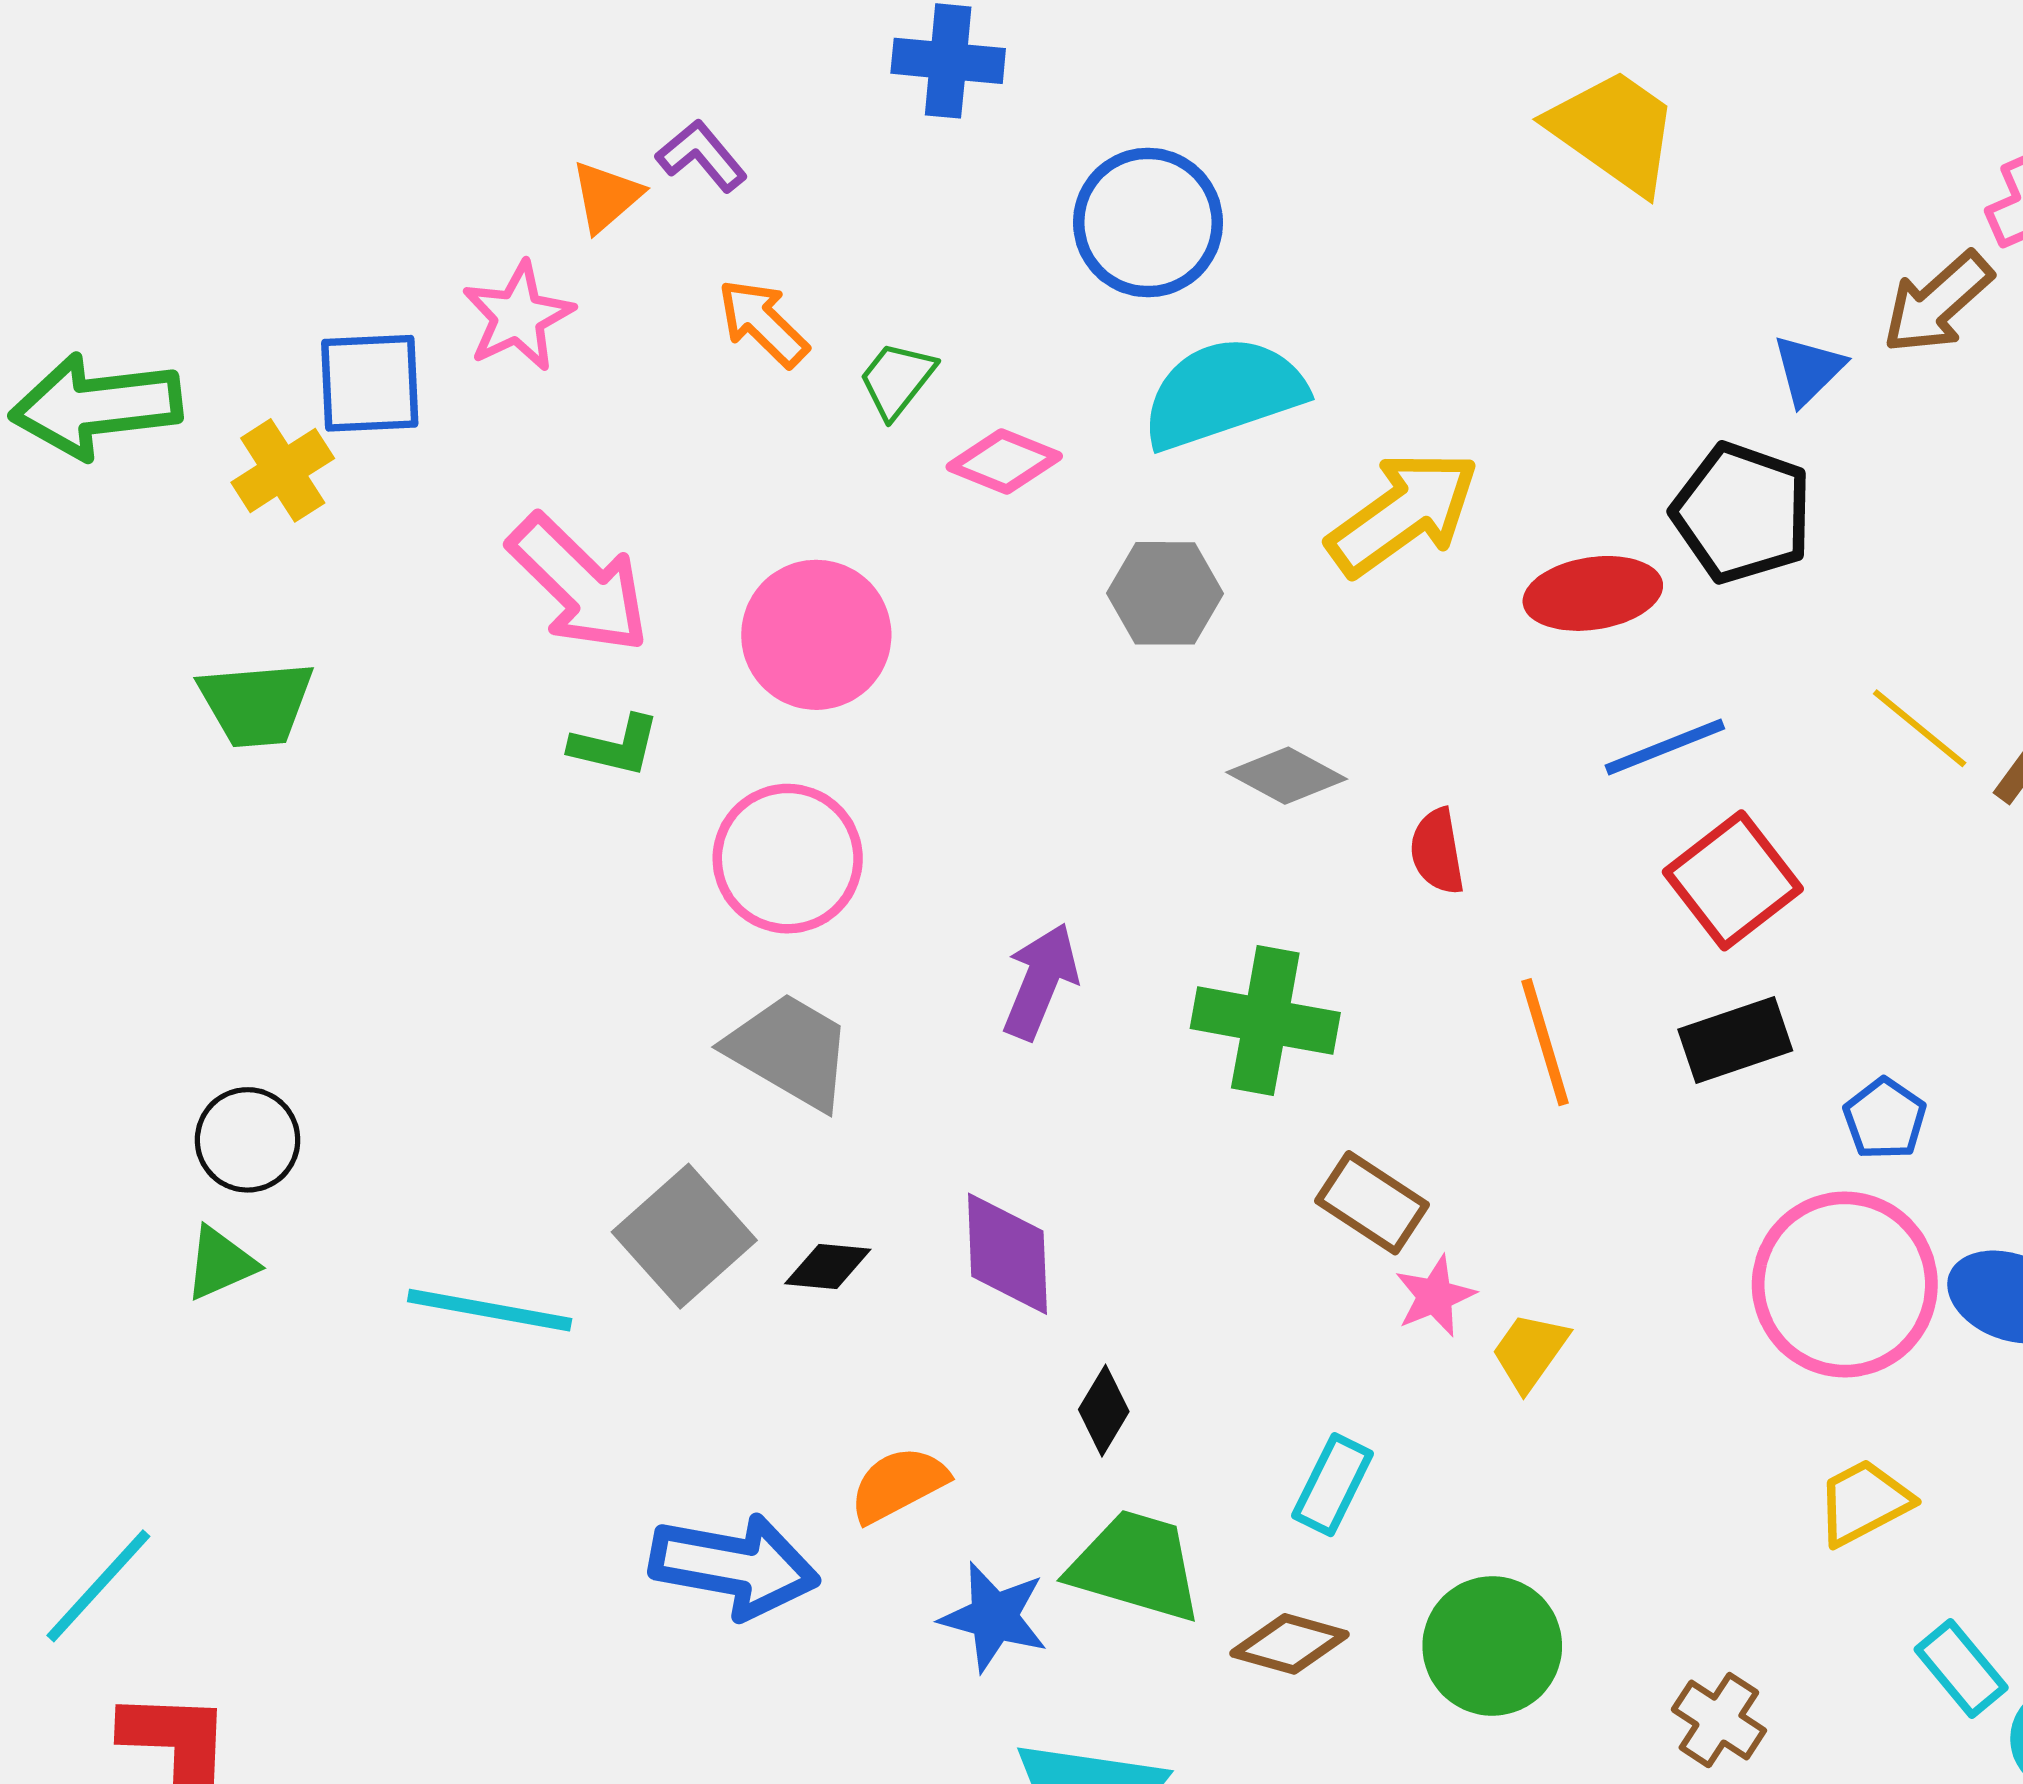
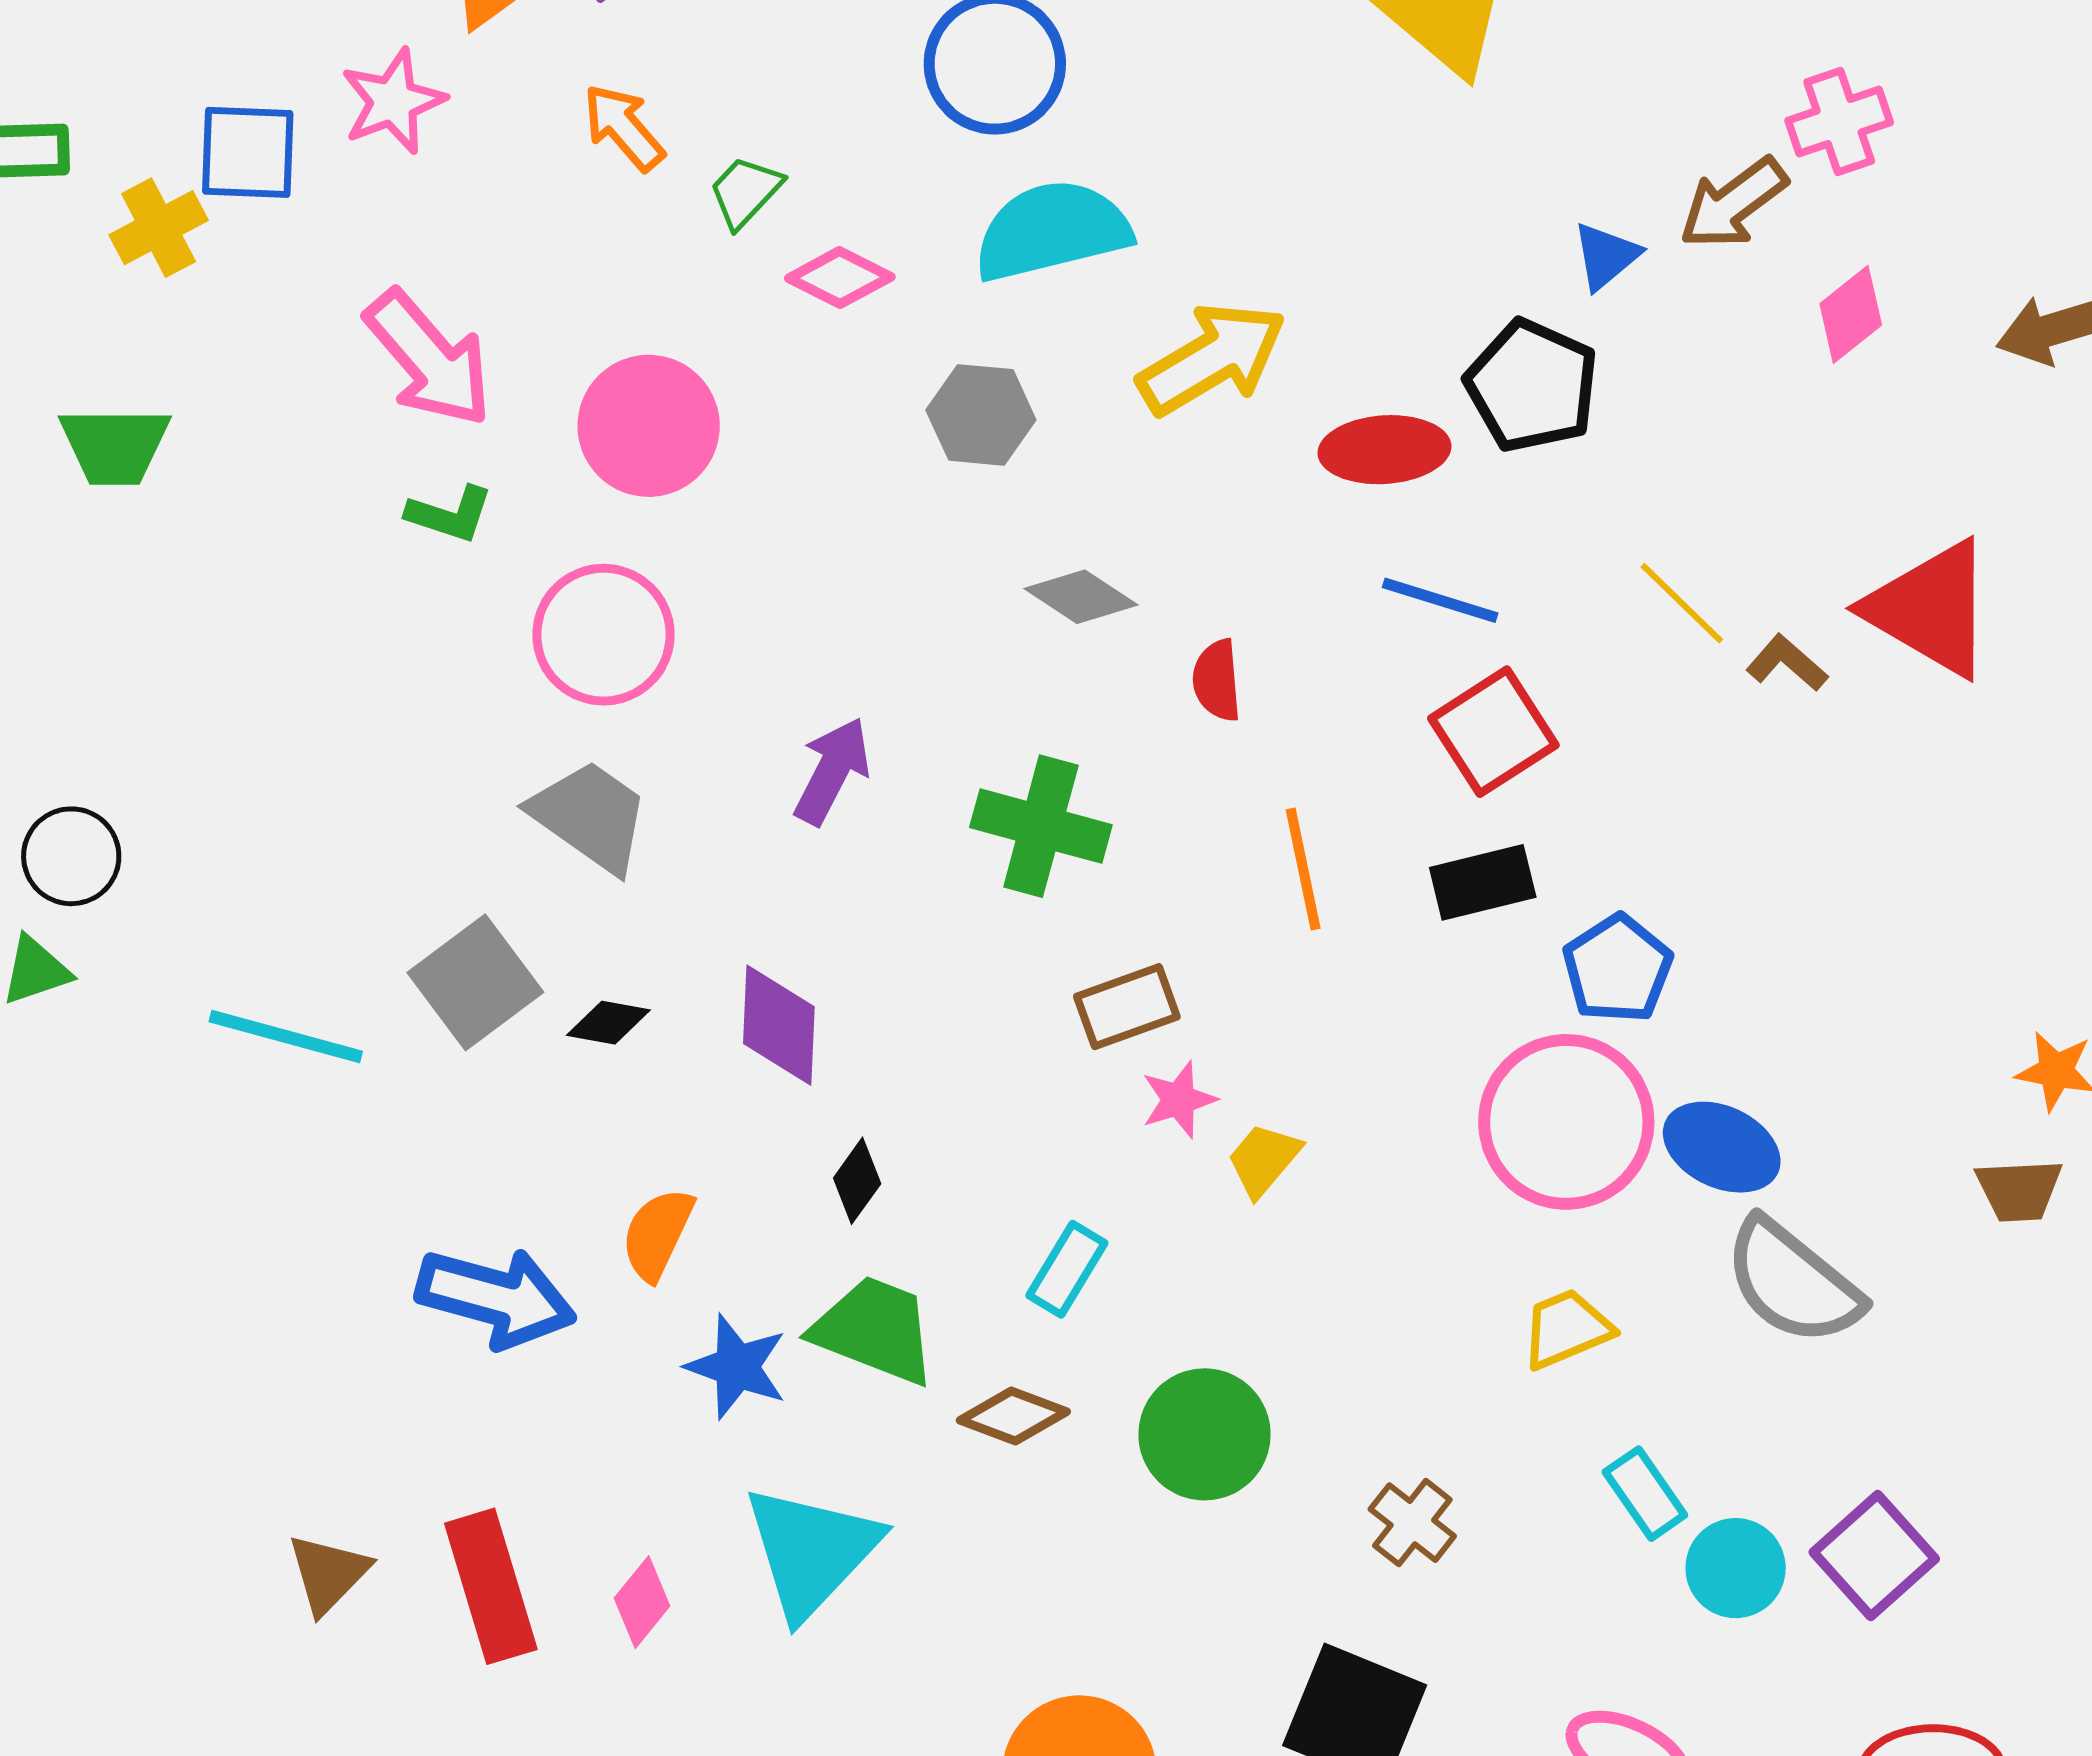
blue line: (1665, 747) -> (1440, 600), turned 34
blue pentagon: (1885, 1119) -> (1617, 969), size x1.4
brown rectangle: (1372, 1203) -> (1127, 1007), turned -58
orange semicircle: (898, 1484) -> (657, 1234), turned -42

